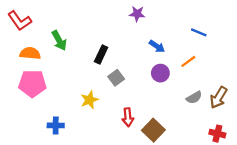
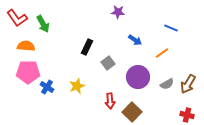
green arrow: (59, 41) -> (43, 24), moved
purple circle: (160, 73) -> (138, 77), moved, size x1.5
gray square: (116, 78) -> (108, 63), moved
blue cross: (56, 125) -> (47, 87), moved, turned 32

